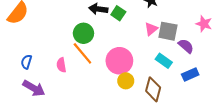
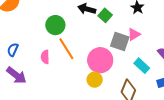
gray square: (168, 31) -> (120, 42), moved
green circle: (83, 33) -> (55, 25), moved
yellow circle: (126, 81) -> (95, 80), moved

